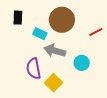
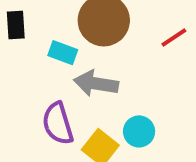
cyan circle: (82, 63) -> (139, 131), moved

